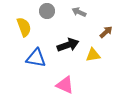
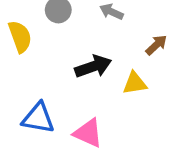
blue triangle: (36, 58) -> (38, 118), moved

